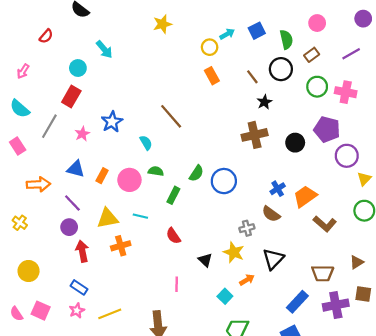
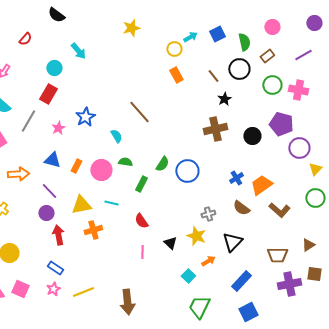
brown semicircle: (271, 214) -> (241, 208), moved
pink line: (177, 284) -> (142, 252), moved
blue rectangle: (297, 302) -> (241, 281), moved

